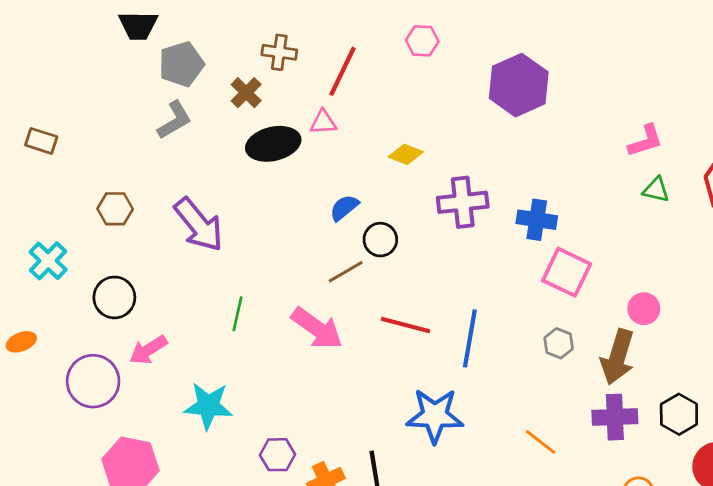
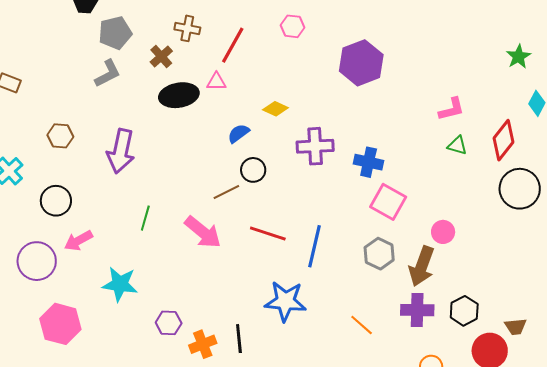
blue semicircle: (344, 208) -> (239, 133), moved
purple arrow: (199, 225) -> (121, 151), turned 48
gray hexagon: (559, 343) -> (379, 254), size x1.4

